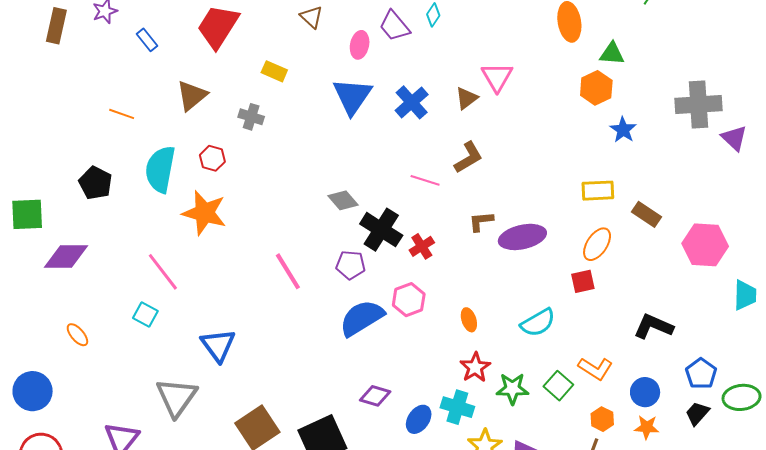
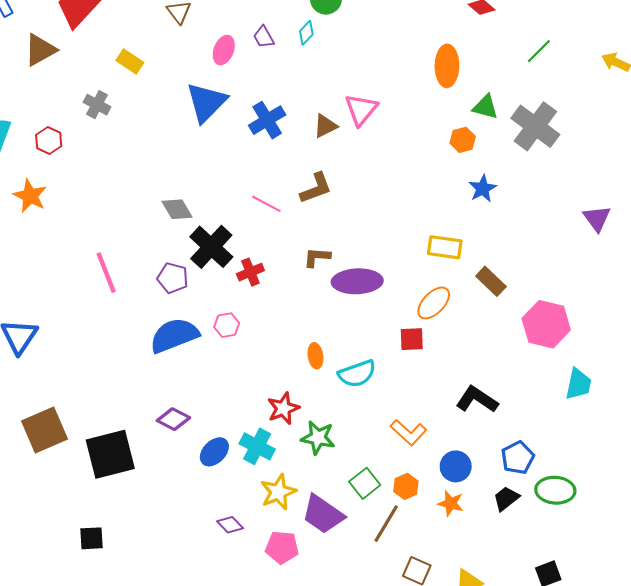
purple trapezoid: (394, 26) -> (264, 37), size x0.7
orange hexagon: (596, 88) -> (463, 140), size x0.7
brown triangle: (192, 95) -> (40, 50), moved
gray cross: (698, 105) -> (535, 126), moved, turned 30
orange star: (204, 213) -> (30, 196), size x0.7
pink hexagon: (409, 300) -> (227, 325), size x0.7
orange ellipse: (469, 320) -> (315, 356), moved
green square: (558, 386) -> (365, 483), moved

